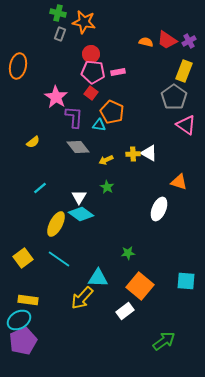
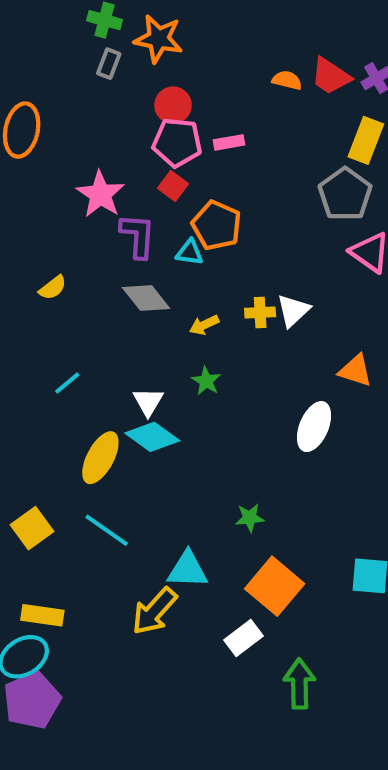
white triangle: (149, 153) -> (293, 310), turned 48
green arrow: (164, 341) -> (299, 684), moved, turned -55

